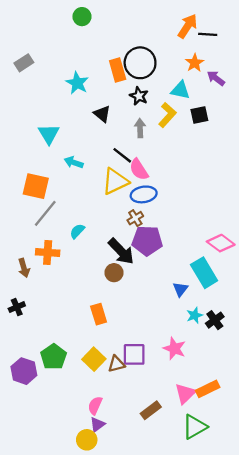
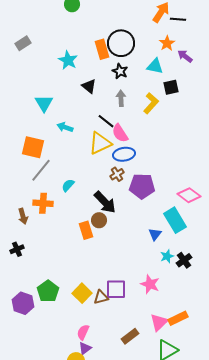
yellow L-shape: (167, 115) -> (151, 103), moved
purple pentagon: (147, 241) -> (142, 186), moved
orange rectangle: (99, 314) -> (86, 230), moved

